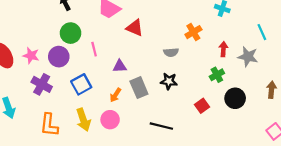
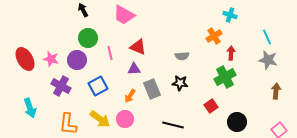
red triangle: (135, 28) -> (138, 47), moved
orange cross: (193, 32) -> (214, 36), moved
gray star: (248, 57) -> (268, 60), moved
green cross: (217, 75) -> (225, 77), size x1.5
black circle: (235, 98) -> (237, 122), moved
yellow arrow: (83, 120) -> (100, 119), turned -35

